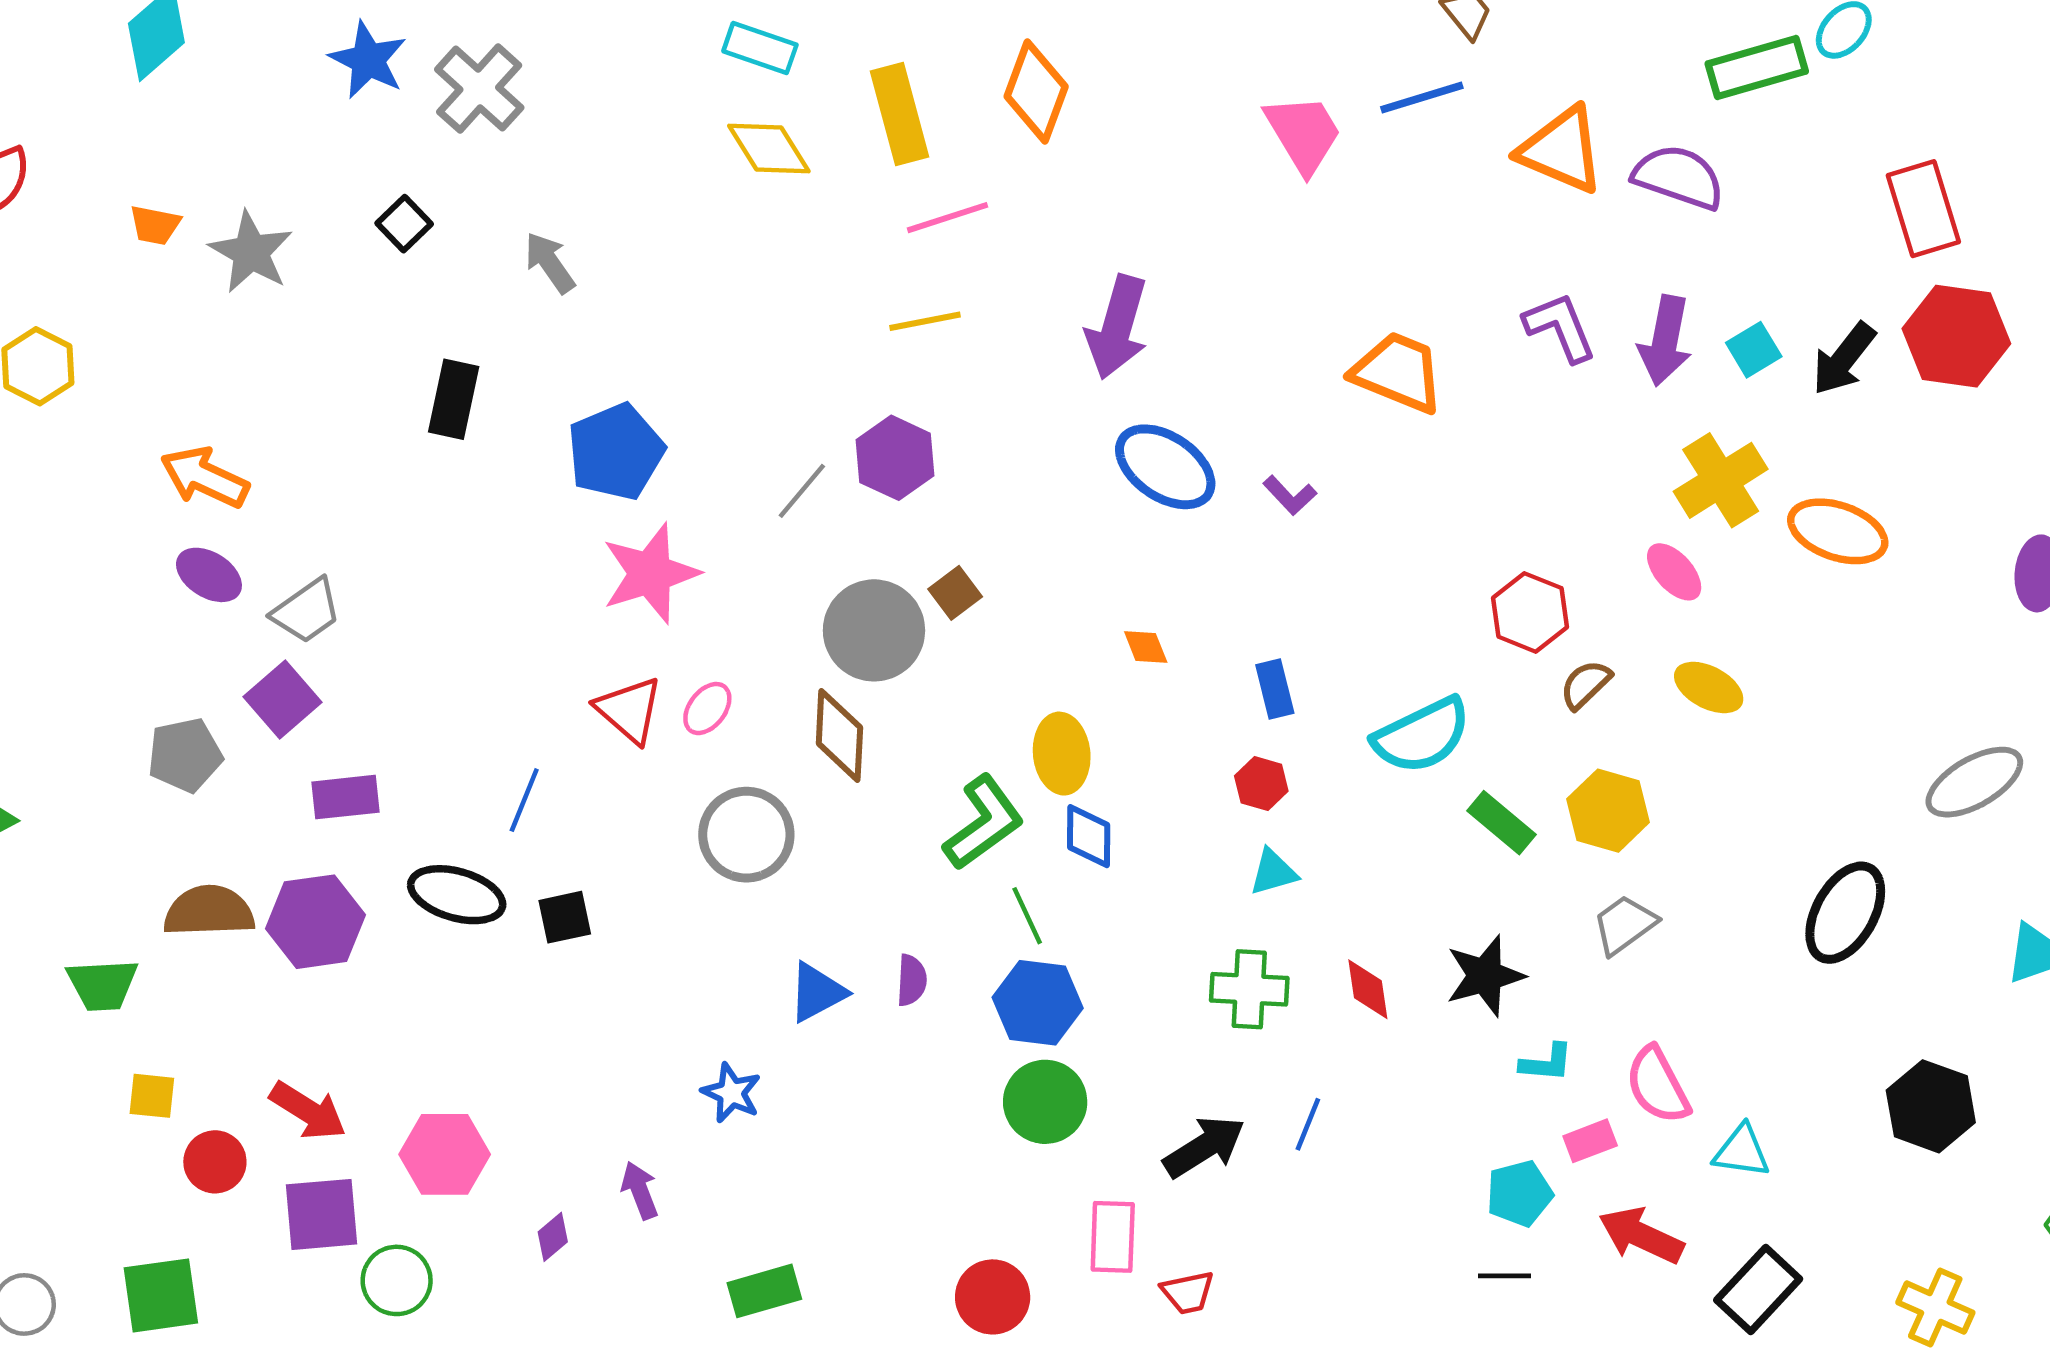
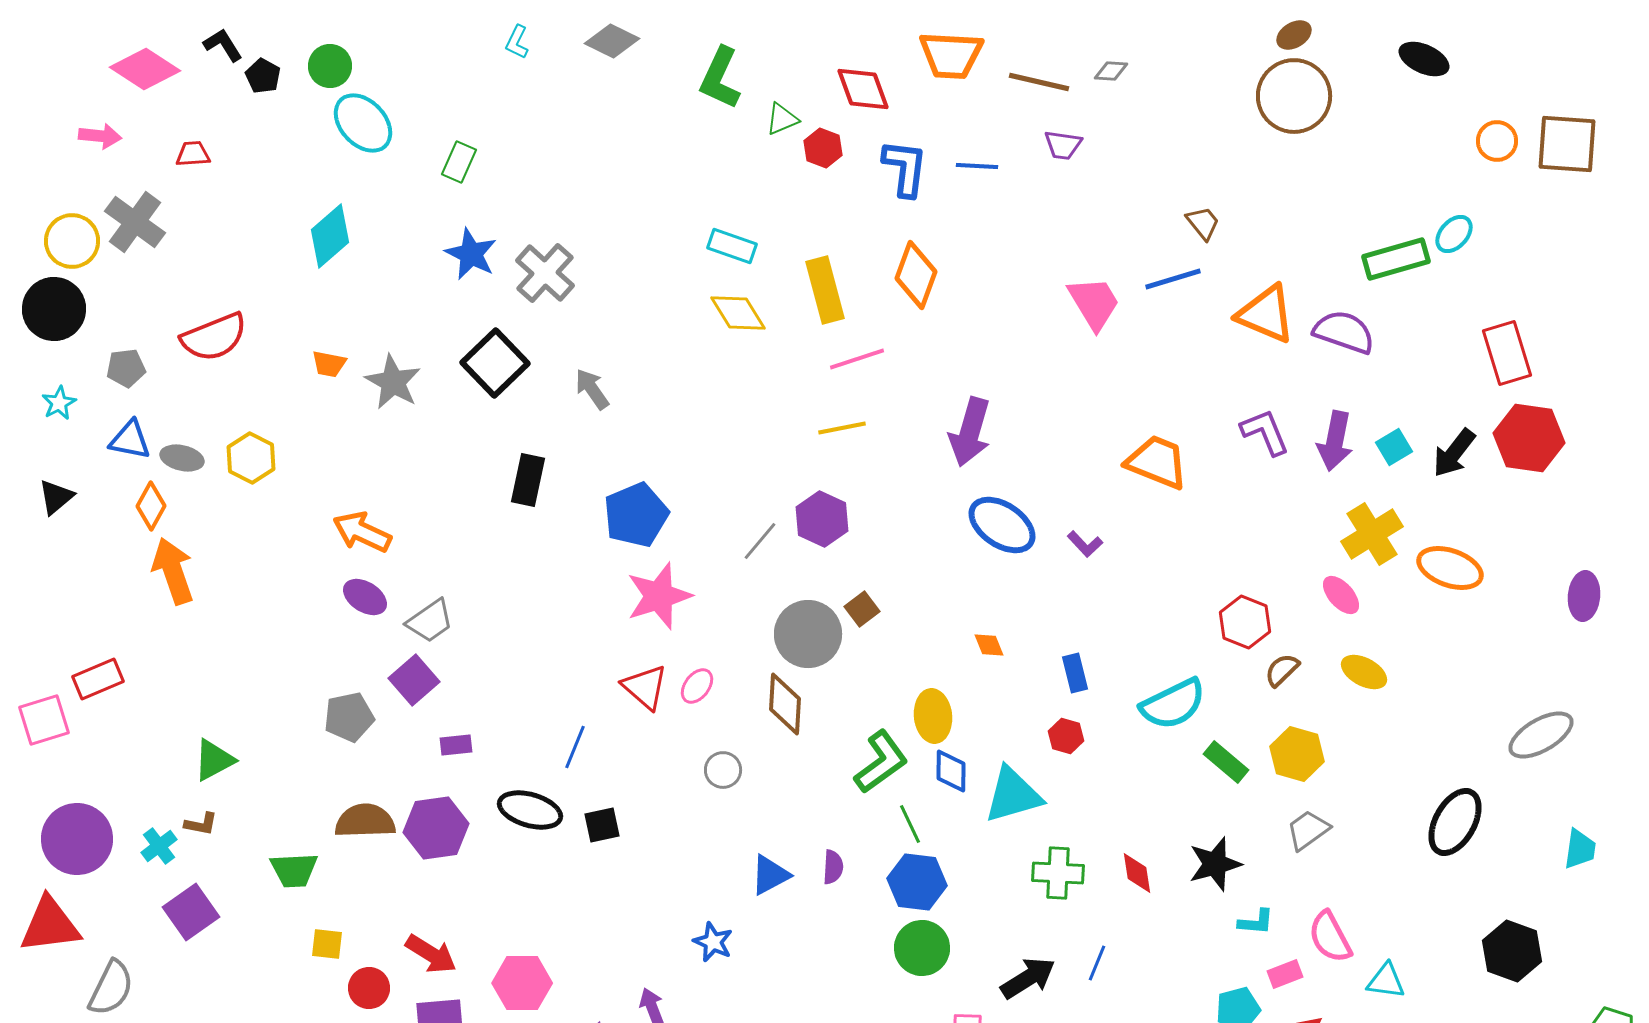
black square: (404, 224) -> (495, 363), size x1.8
purple rectangle: (346, 797) -> (456, 745), size x0.7
gray circle: (746, 835) -> (723, 770), size x0.6
cyan triangle: (1273, 872) -> (1013, 795), moved, size x1.8

